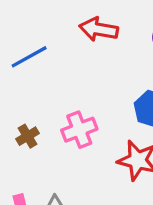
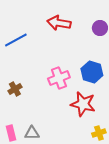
pink cross: (79, 130) -> (59, 78), moved

